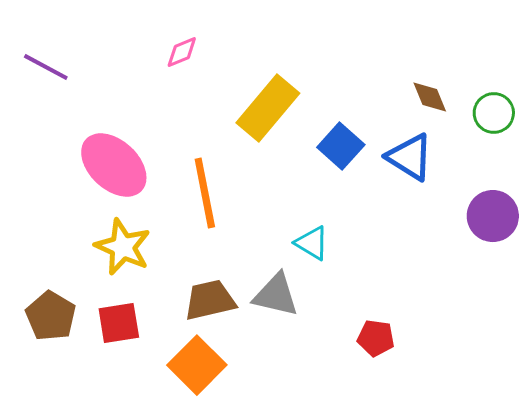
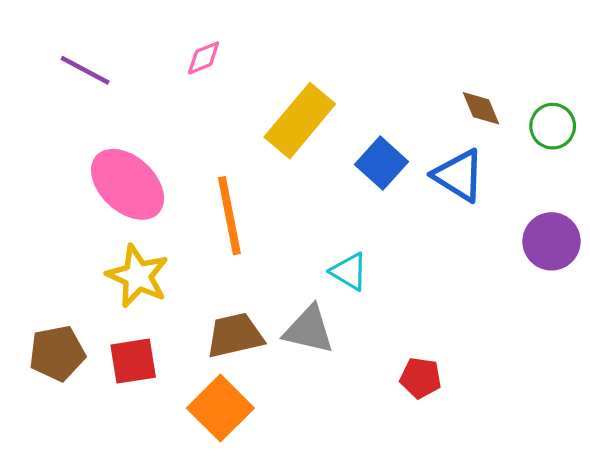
purple line: (46, 67) -> (85, 70), moved
brown pentagon: (51, 316) -> (57, 353), turned 30

